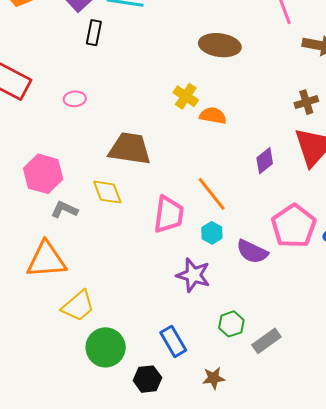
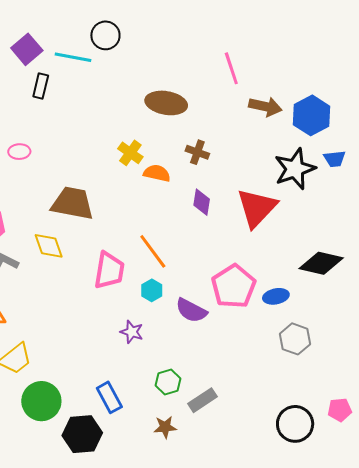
brown cross: (306, 102) -> (197, 152), moved, turned 35
purple diamond: (265, 161) -> (202, 202), moved, turned -44
purple star: (193, 275) -> (132, 332), size x0.7
brown star: (214, 378) -> (165, 427), moved
black hexagon: (147, 379) -> (82, 434), size x1.4

